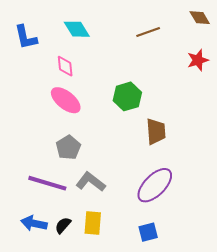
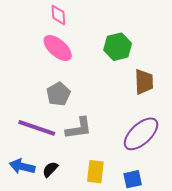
gray L-shape: (91, 182) -> (79, 128), turned 132
yellow rectangle: (93, 223) -> (95, 172), moved

